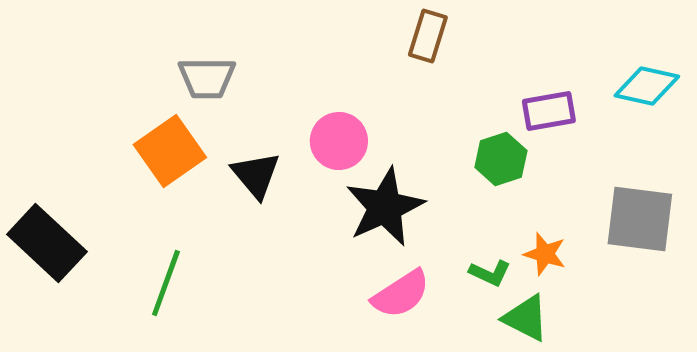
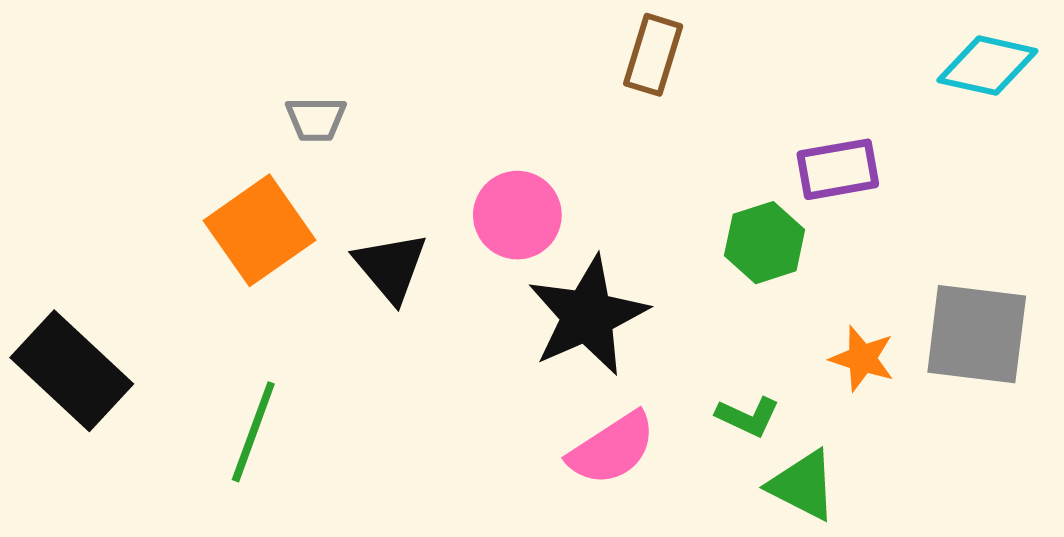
gray trapezoid: (207, 78) -> (316, 119), size x0.7
cyan diamond: (647, 86) -> (987, 66), moved
orange star: (545, 254) -> (862, 359), moved

